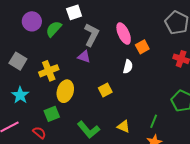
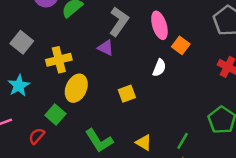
orange square: (142, 47) -> (181, 45), turned -32
green square: (52, 114) -> (55, 115), turned -35
red semicircle: (39, 133) -> (37, 136), turned -96

